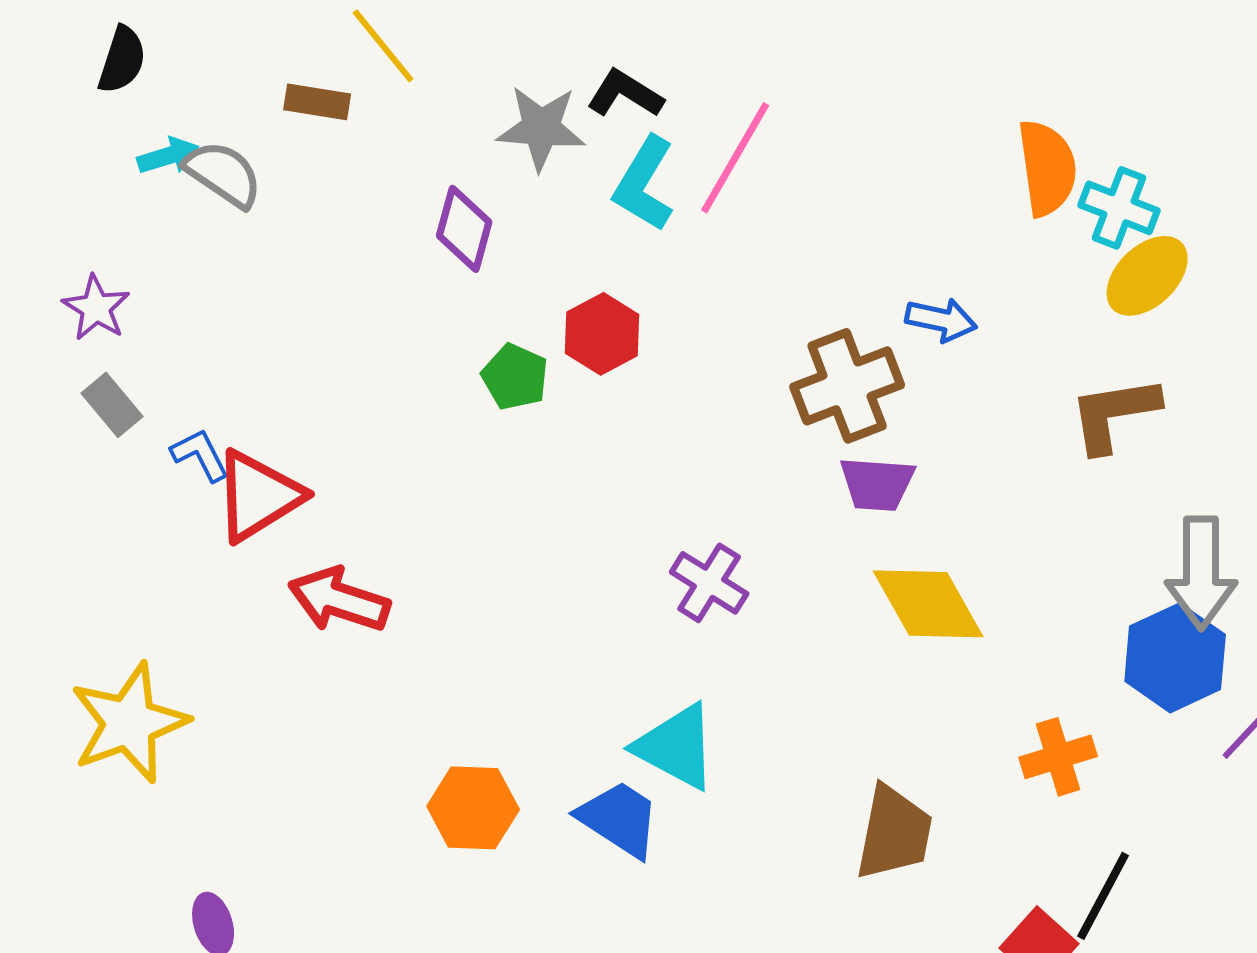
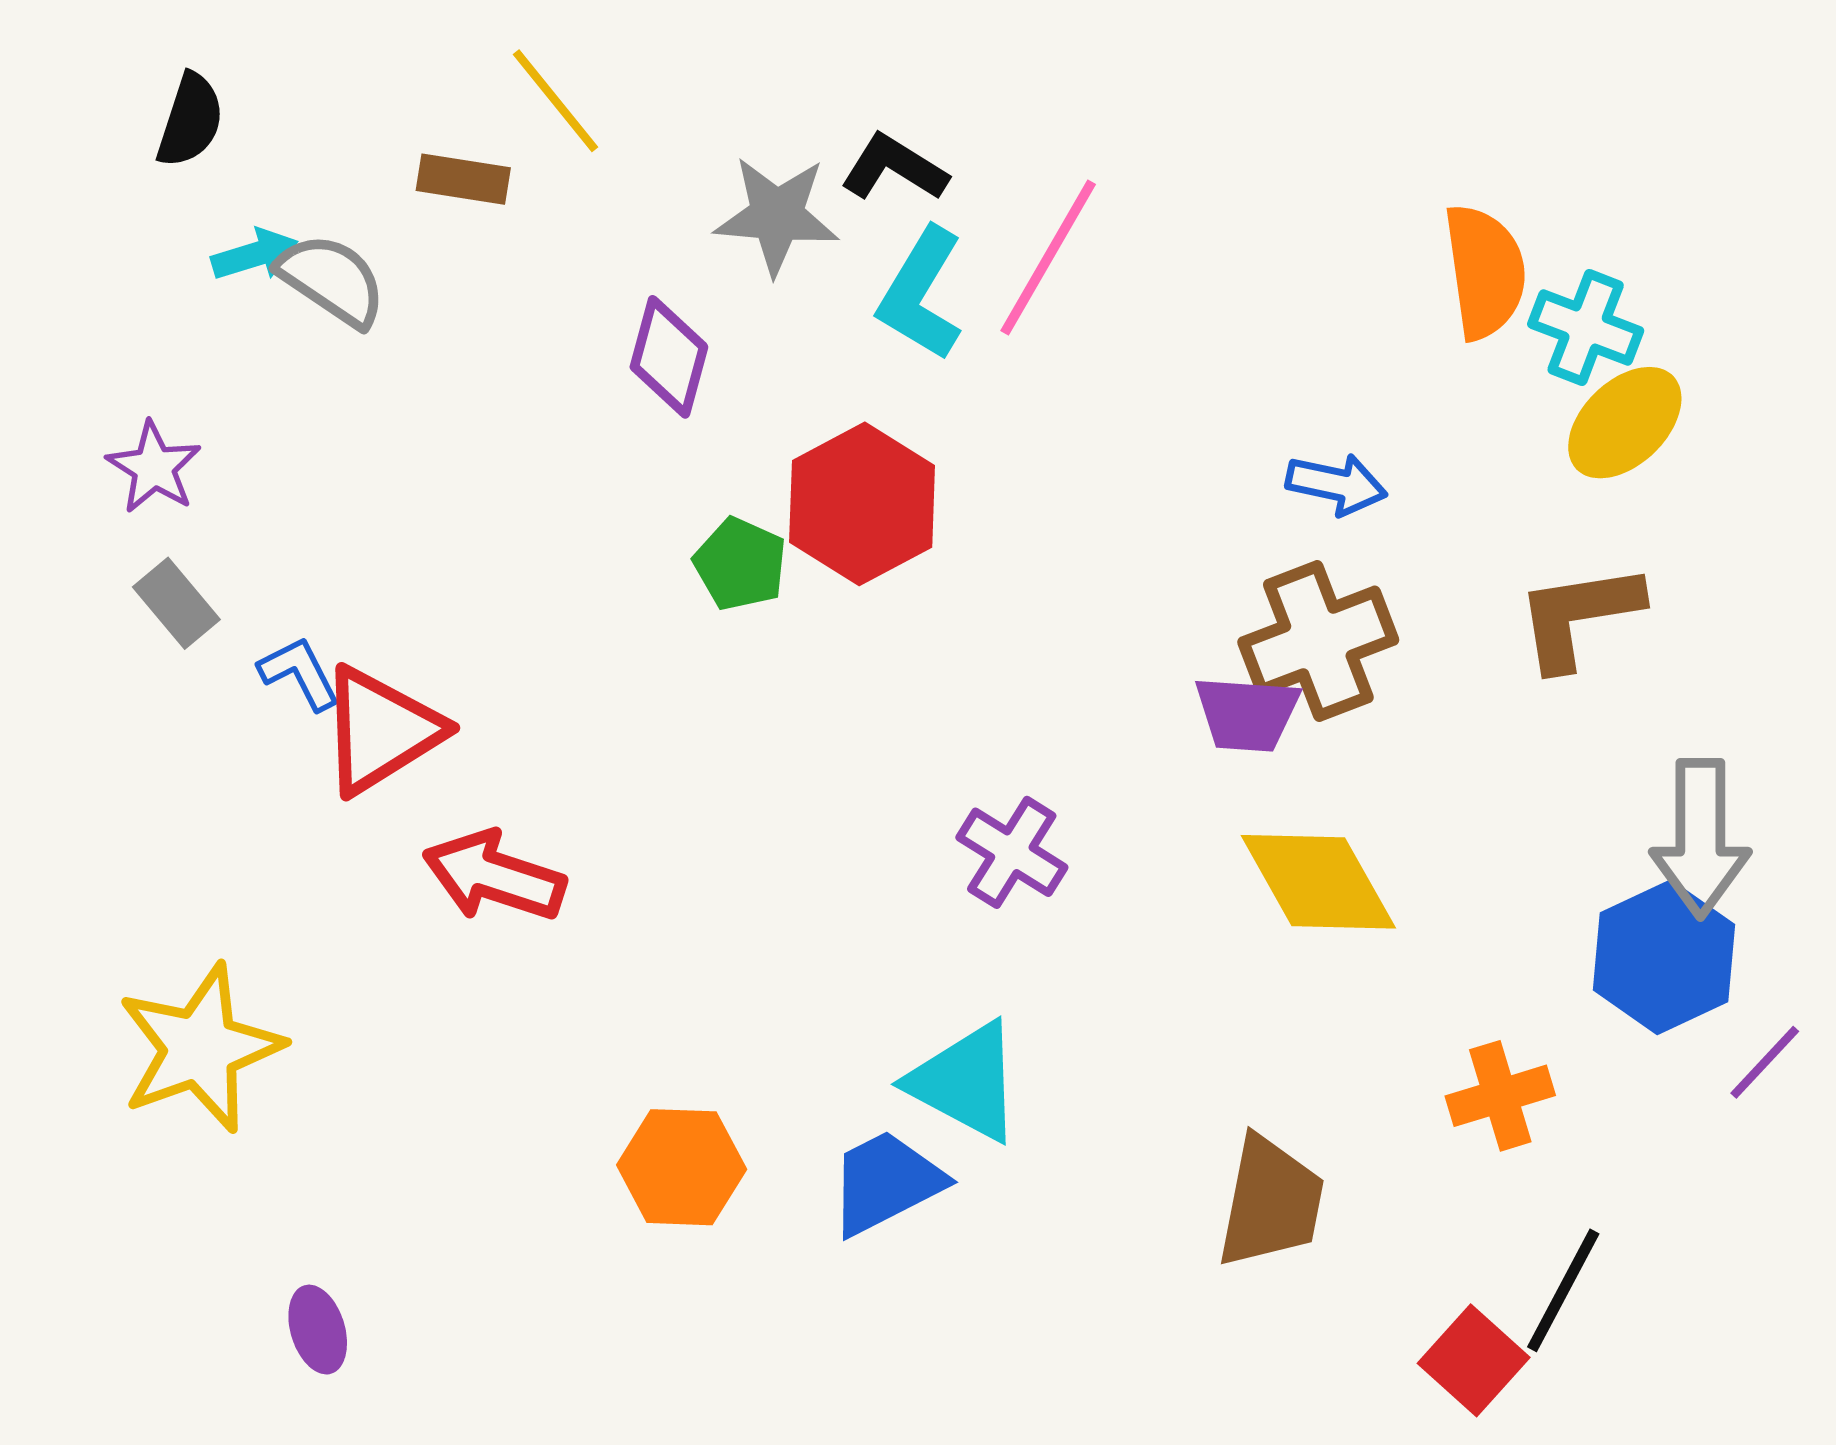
red hexagon: (602, 334) -> (862, 504), size x1.4
brown cross: (847, 386) -> (1318, 641), moved
blue trapezoid: (619, 819) -> (886, 1183), turned -60

